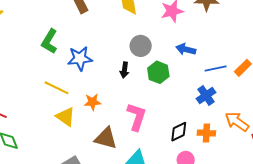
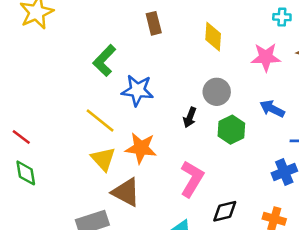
orange star: (92, 102) -> (141, 148), size x1.4
black diamond: (179, 132) -> (225, 211), moved
brown triangle: (106, 138) -> (126, 192), moved

